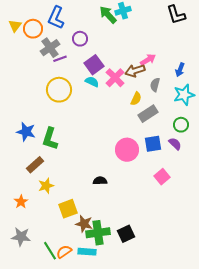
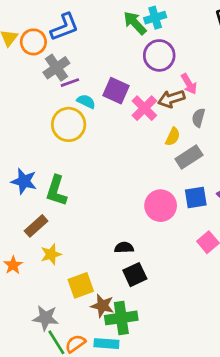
blue L-shape: (56, 18) -> (65, 27), turned -135
purple circle: (80, 39) -> (159, 55), moved, size x1.5
pink arrow: (148, 60) -> (189, 84), turned 91
purple square: (94, 65) -> (116, 91), turned -30
cyan semicircle: (92, 82) -> (86, 101), moved
orange star: (21, 202) -> (13, 265), moved
black square: (126, 234) -> (135, 275), moved
gray star: (21, 237) -> (46, 318), moved

